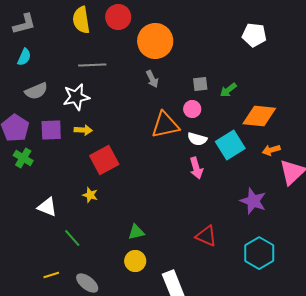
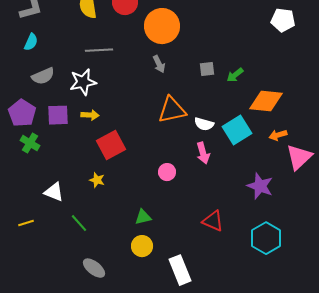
white pentagon: (254, 35) -> (283, 20), moved
pink circle: (192, 109) -> (167, 172), moved
yellow line: (51, 275) -> (26, 223), moved

